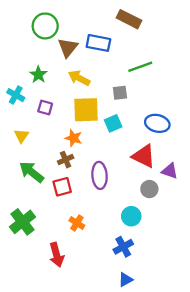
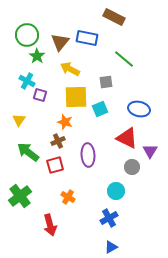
green circle: (45, 26) -> (27, 35), moved
green line: (140, 67) -> (124, 59), turned 60
green star: (38, 75) -> (37, 56), moved
cyan cross: (16, 95) -> (27, 81), moved
purple triangle: (170, 171) -> (150, 151), turned 42

